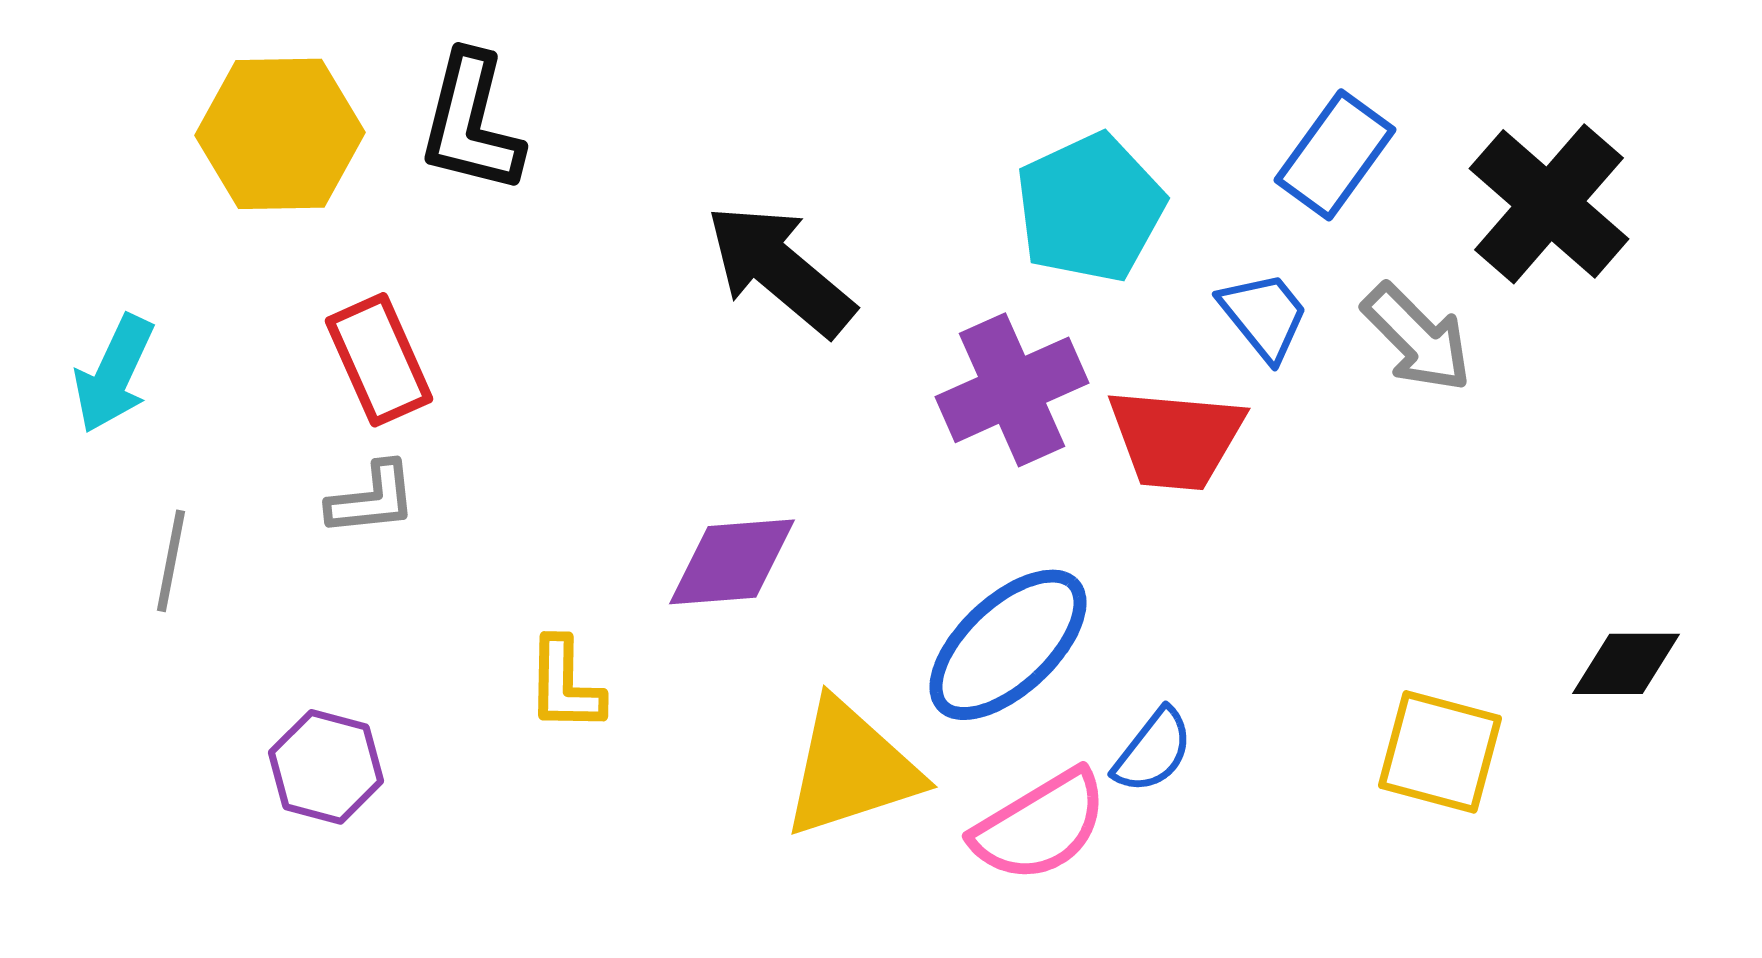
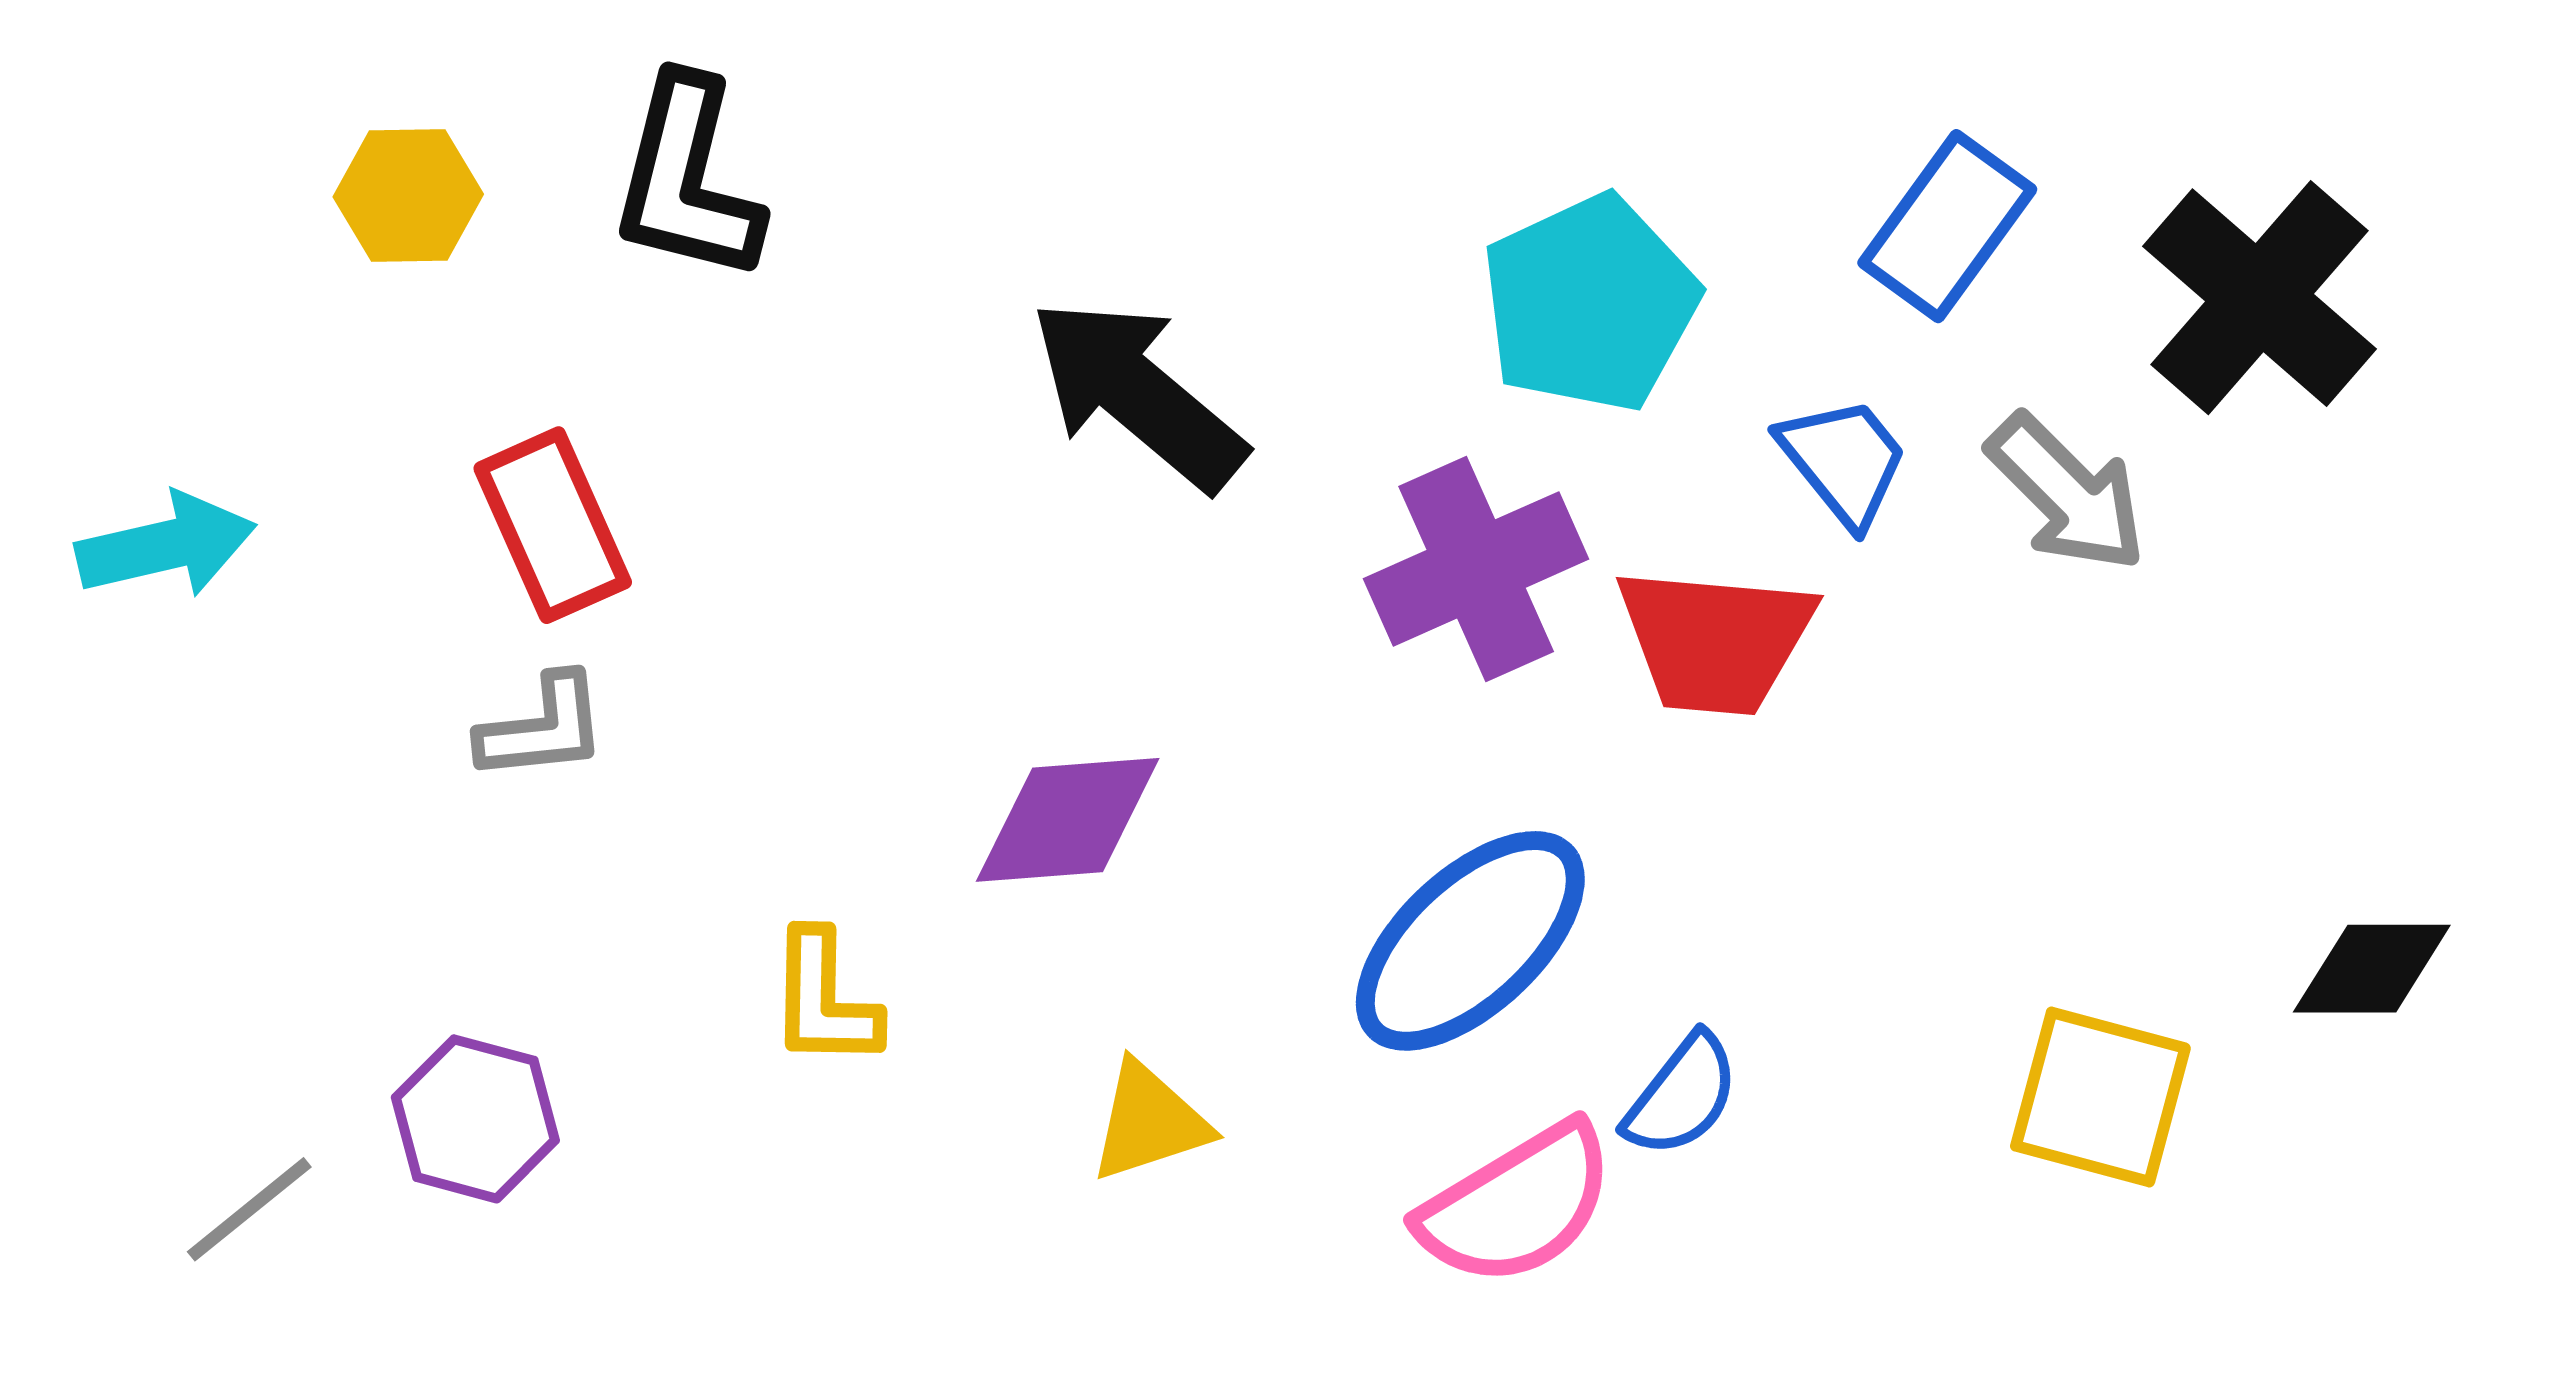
yellow hexagon: (280, 134) -> (408, 195), size x0.6
cyan arrow: (114, 374) -> (166, 546), turned -128
gray line: (171, 561) -> (249, 1209), moved, turned 40
yellow triangle: (851, 769) -> (1149, 1122), moved, size x0.6

